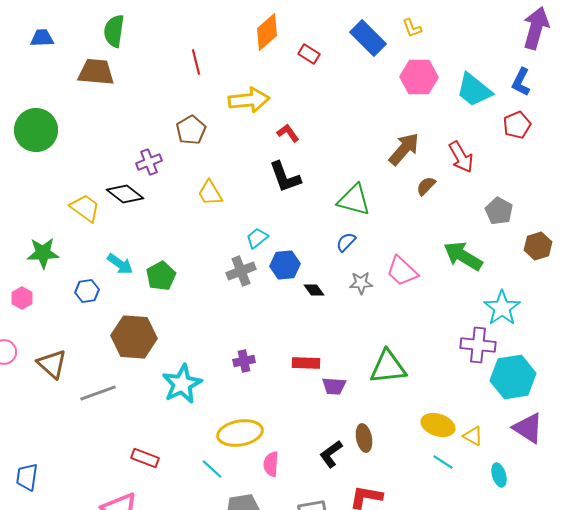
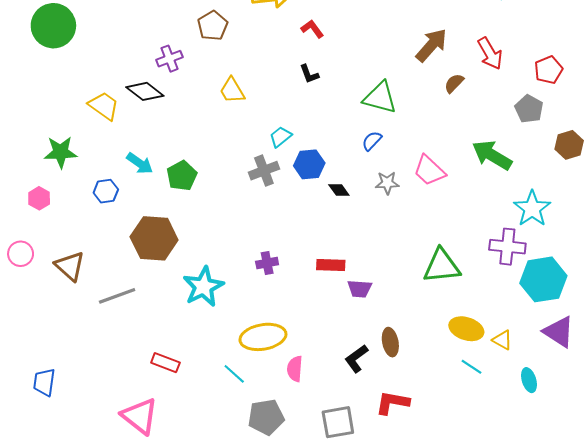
red pentagon: (517, 125) -> (549, 70), moved
black L-shape: (285, 177) -> (309, 74), size x0.6
green triangle: (388, 367) -> (442, 266), moved

